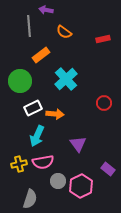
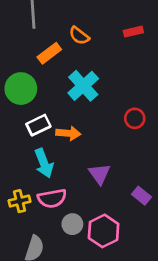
orange semicircle: (64, 32) -> (79, 36), moved
cyan arrow: (37, 136) -> (44, 163), turned -45
purple rectangle: (108, 169) -> (142, 196), moved

